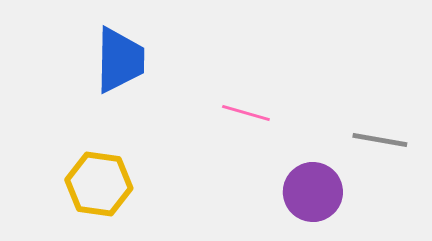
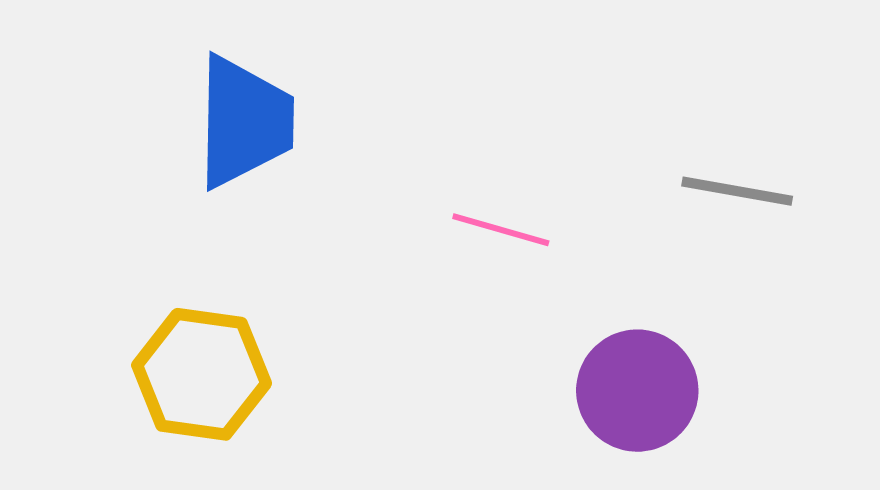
gray line: (380, 140) -> (737, 191), moved

